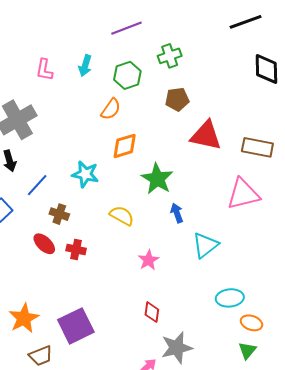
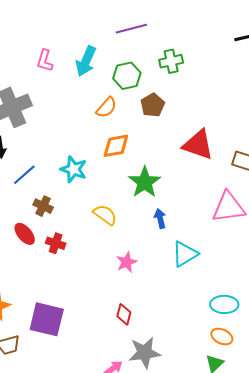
cyan arrow: (85, 66) -> (86, 61), size x1.4
brown pentagon: (177, 99) -> (153, 105), moved, turned -30
cyan ellipse: (230, 298) -> (224, 304), moved
purple square: (76, 326) -> (47, 319), turned 33

